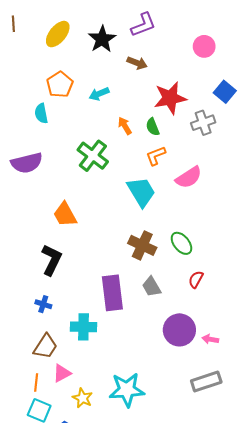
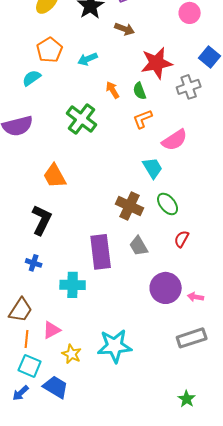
cyan semicircle: (41, 113) -> (32, 78), turned 66
cyan trapezoid: (141, 192) -> (153, 168), moved, size x0.7
brown trapezoid: (45, 346) -> (21, 310), moved

